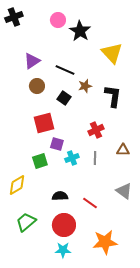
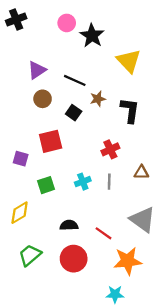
purple square: (57, 144) -> (21, 159), moved
gray triangle: (124, 191) -> (143, 220), size x1.4
orange star: (105, 242) -> (128, 261), moved
cyan star: (63, 250) -> (115, 294), moved

